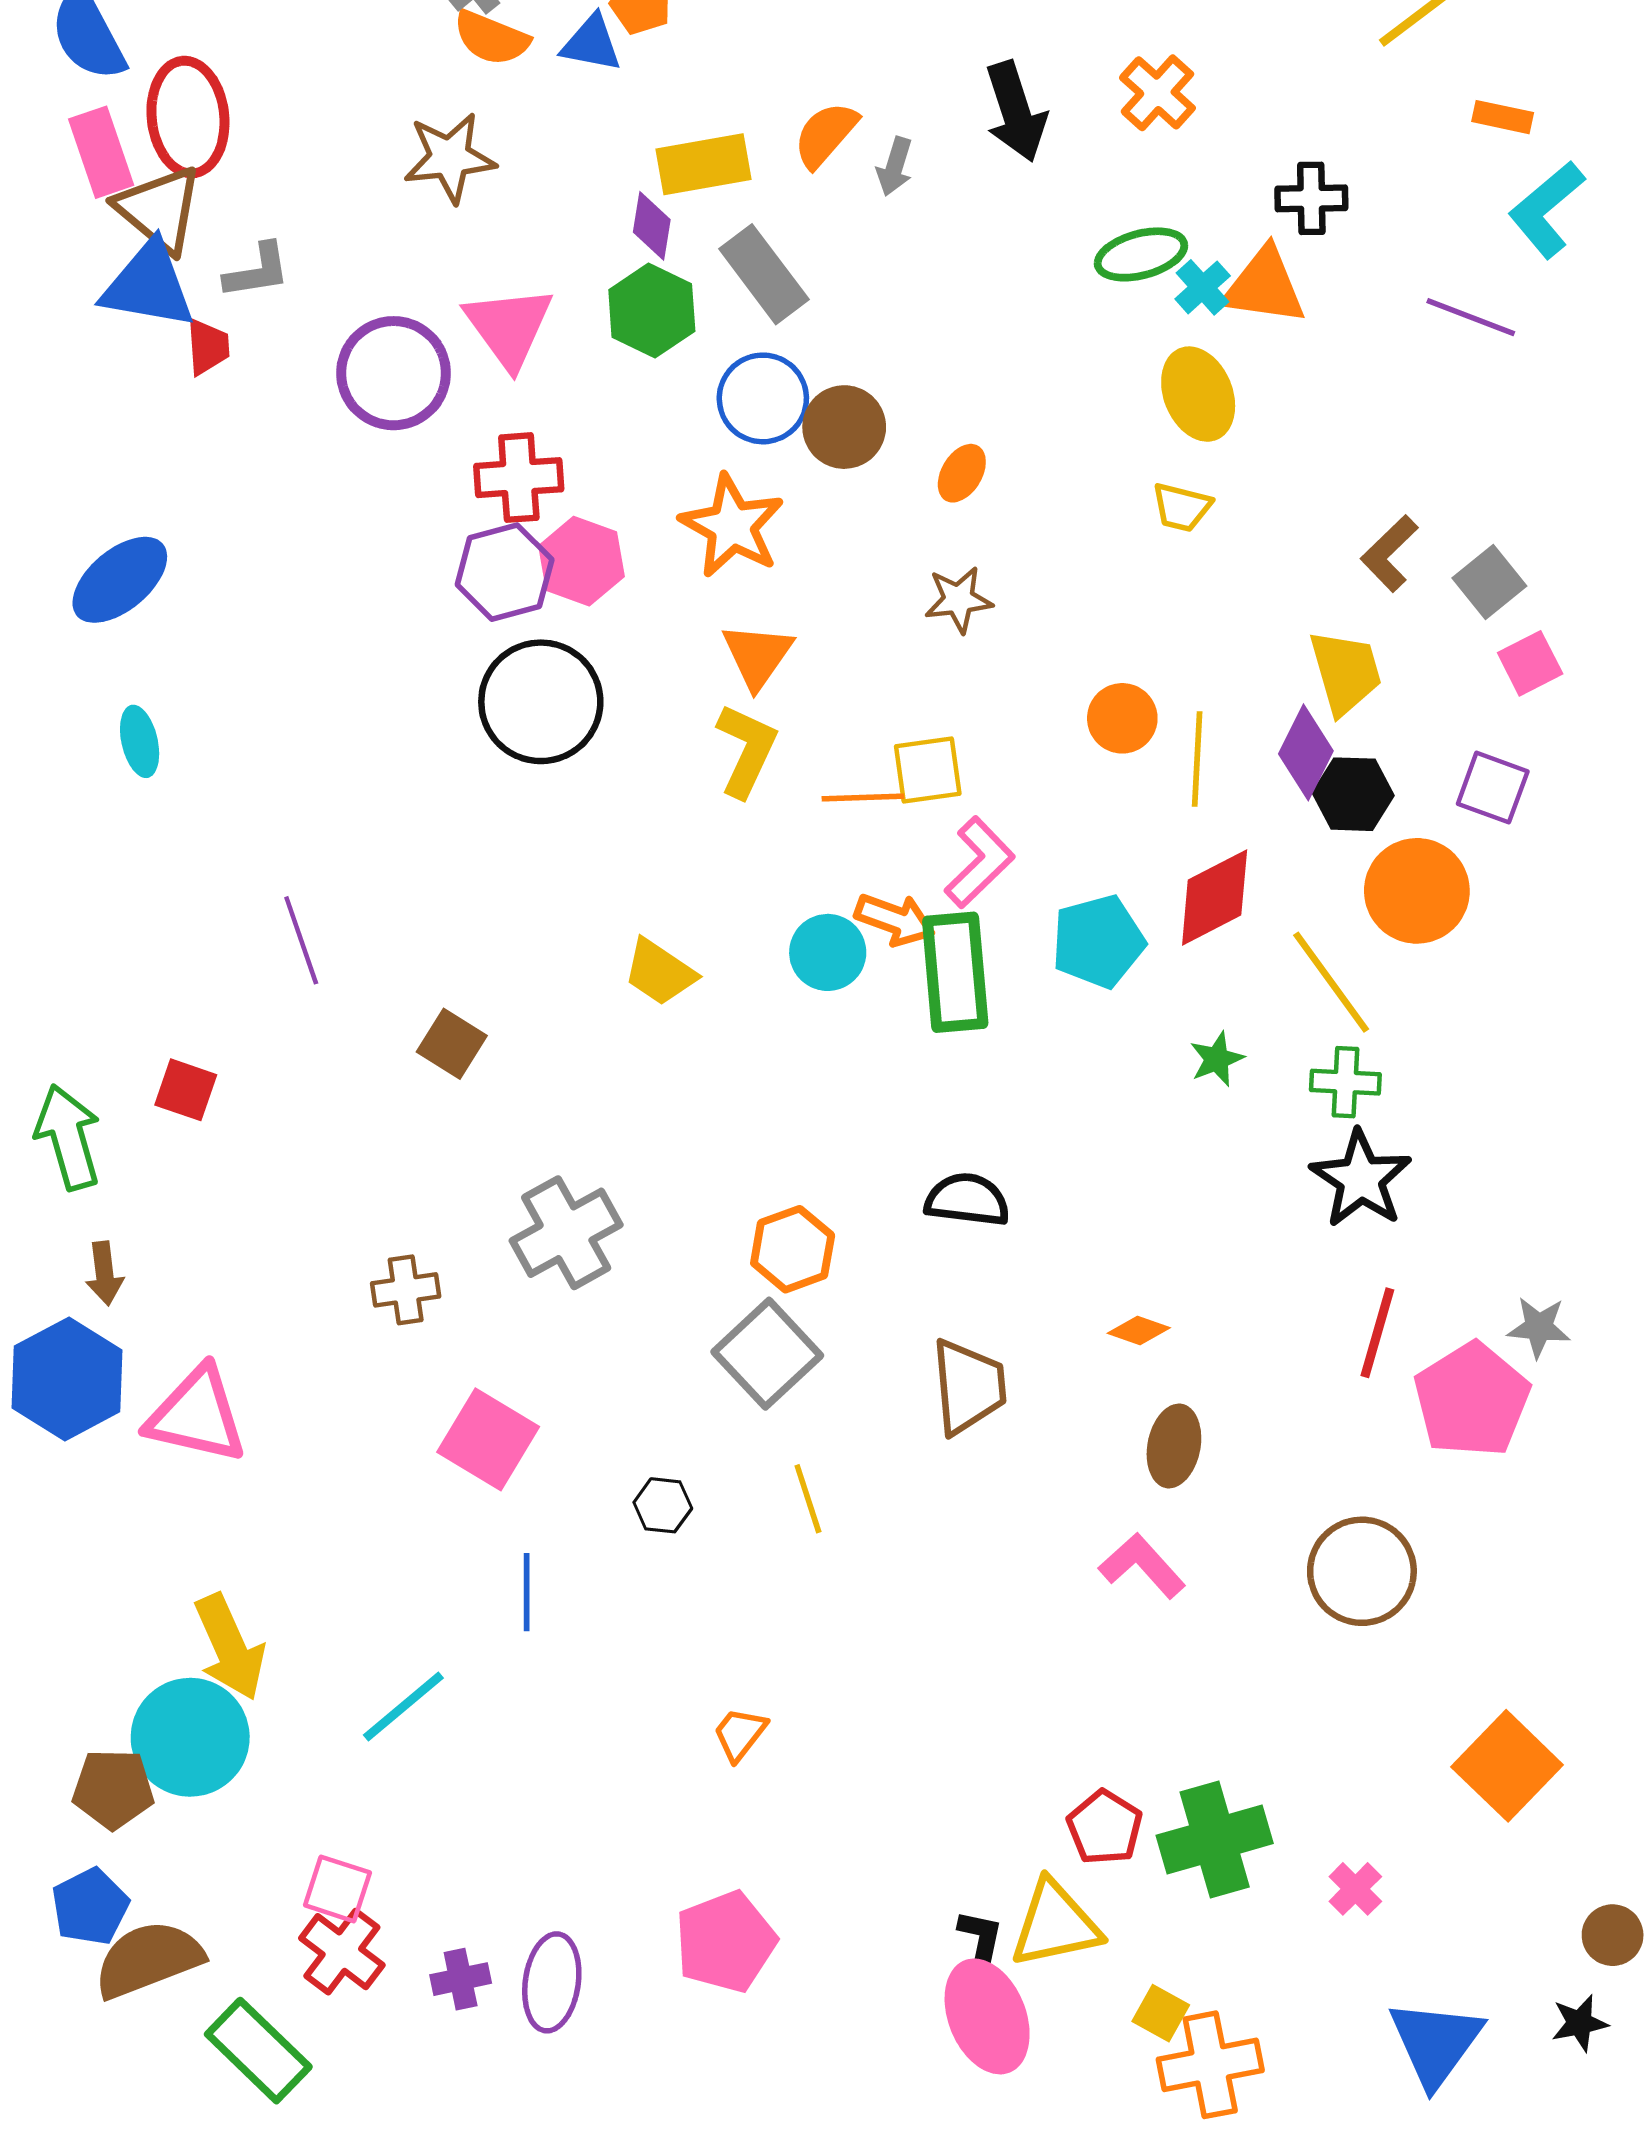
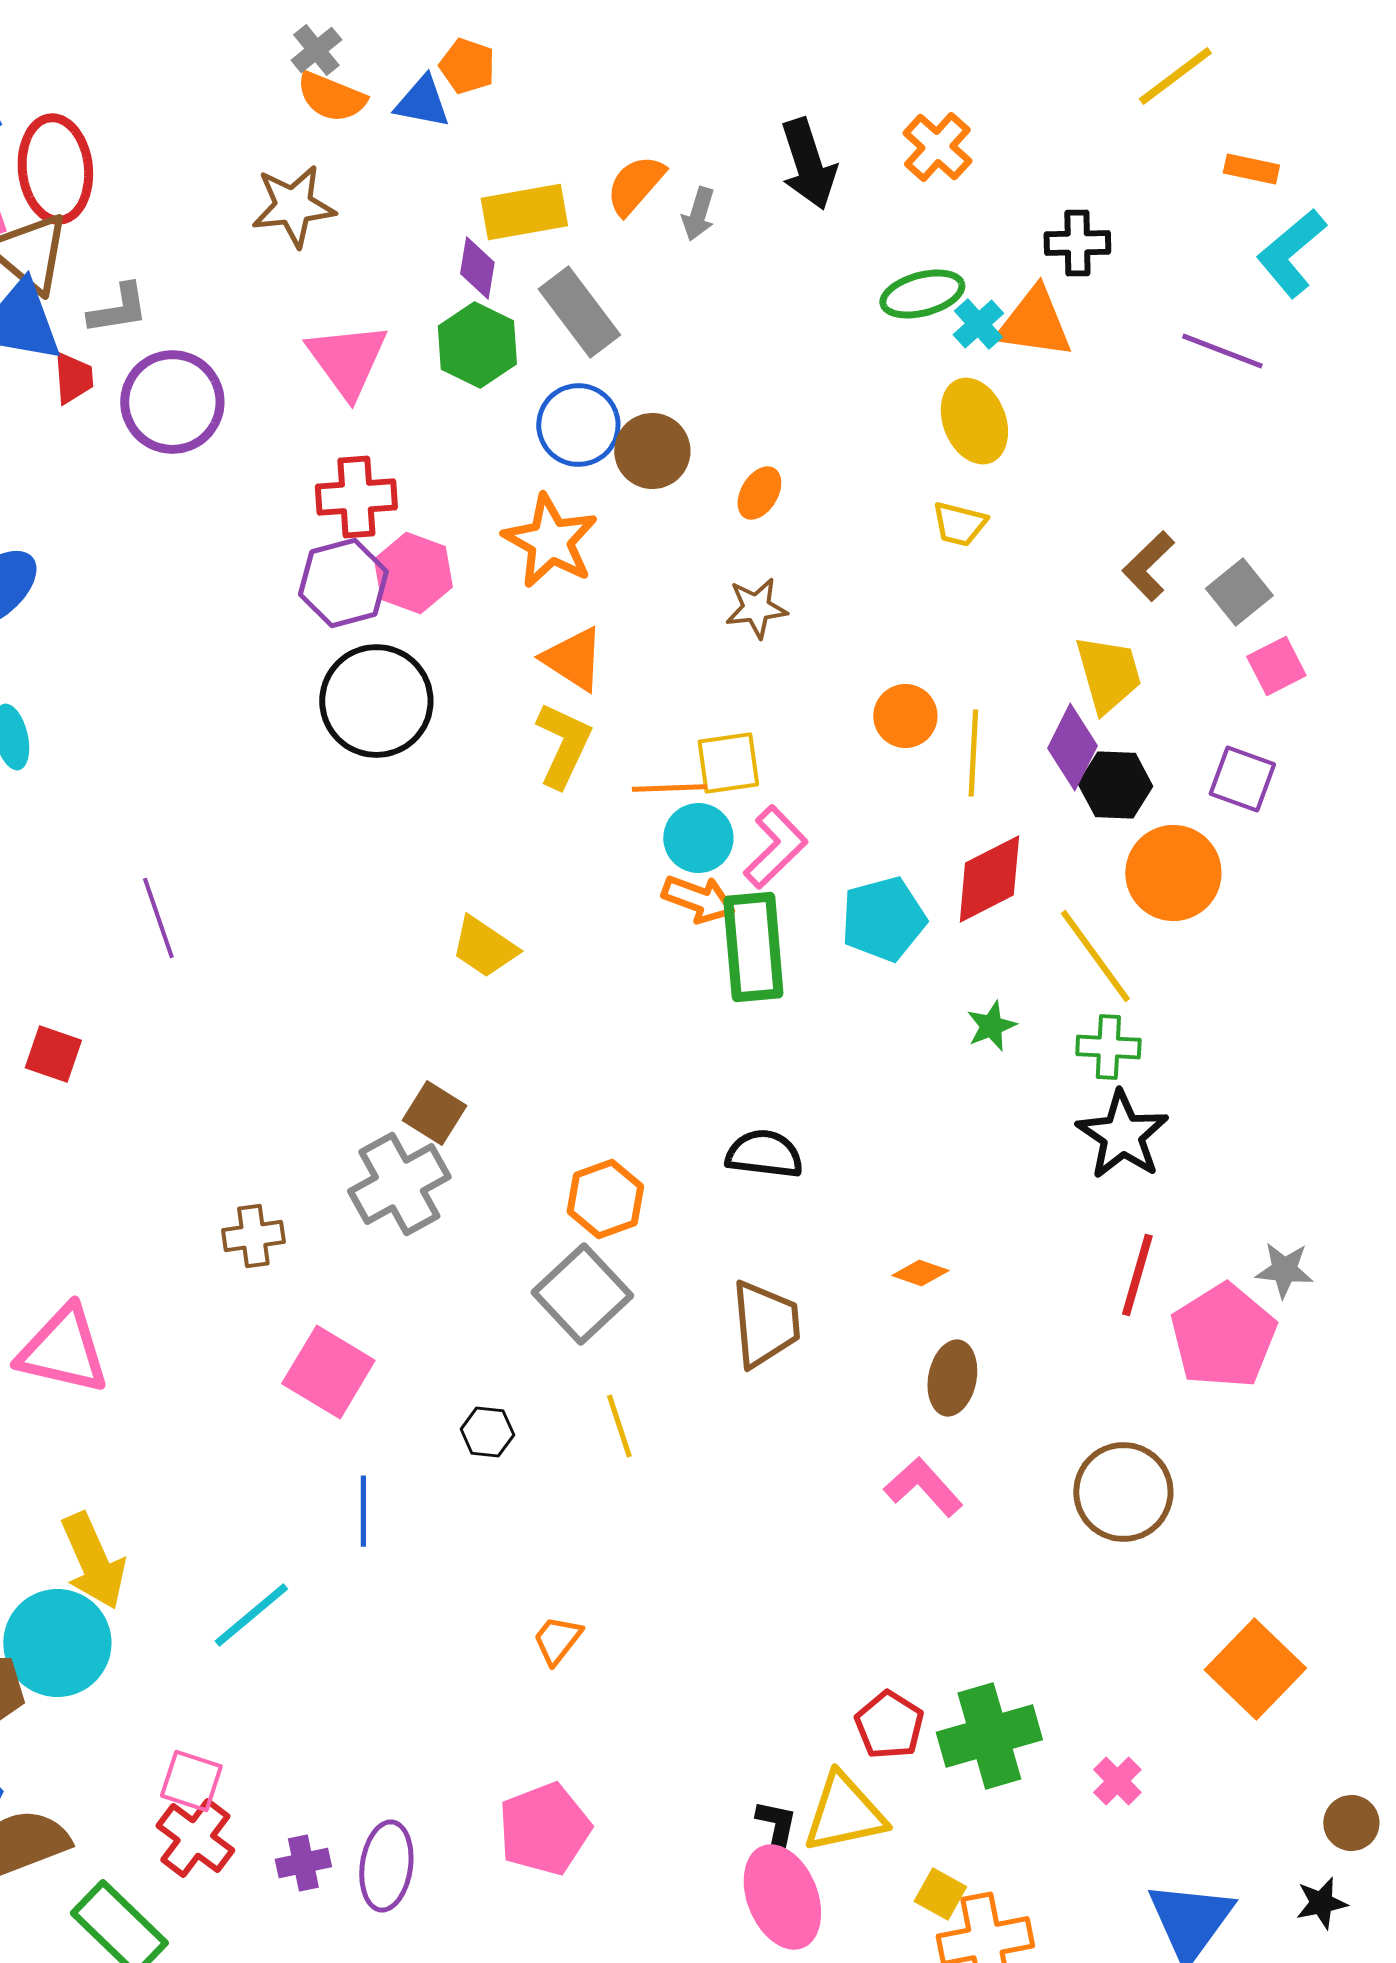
purple circle: (394, 373) -> (172, 402), moved
orange triangle: (757, 656) -> (573, 659), turned -32
cyan circle: (828, 952) -> (698, 838), moved
brown square: (452, 1044) -> (434, 1113), moved

